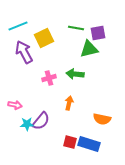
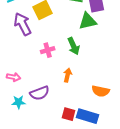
green arrow: (75, 74) -> (74, 46), turned -120
purple semicircle: (41, 121) -> (40, 93), turned 30
cyan star: (27, 124) -> (19, 102), moved

